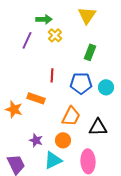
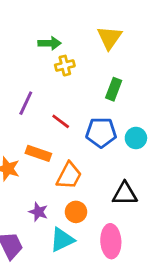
yellow cross: (55, 35) -> (65, 66), turned 32
purple line: (27, 40) -> (26, 103), moved
red line: (52, 75) -> (61, 121), turned -56
orange trapezoid: (71, 116) -> (69, 176), moved

